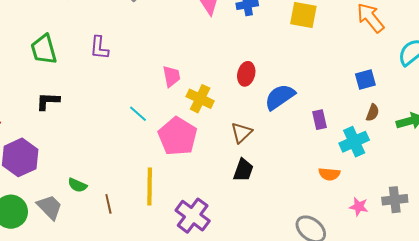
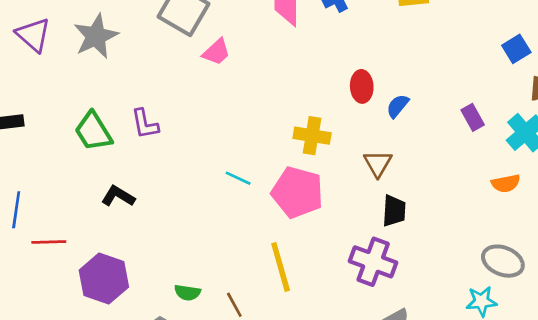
purple L-shape: (99, 48) -> (145, 124), moved
pink trapezoid: (171, 76) -> (216, 52), moved, turned 75
blue semicircle: (280, 97) -> (398, 106), moved, size x0.6
black L-shape: (48, 101) -> (118, 196), turned 45
purple cross: (193, 216) -> (373, 262), moved

